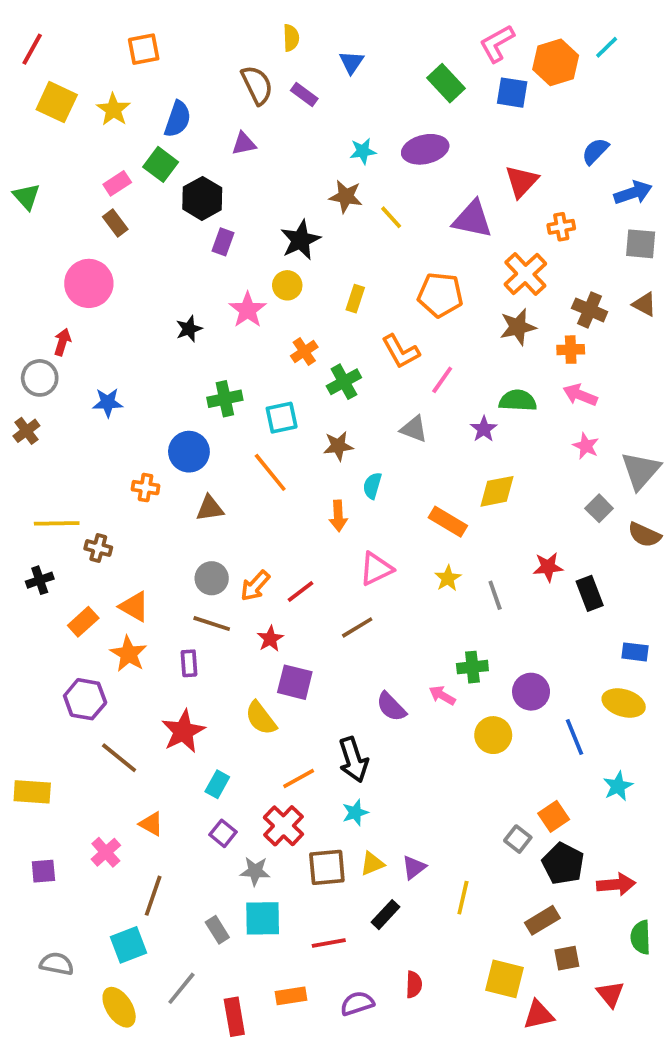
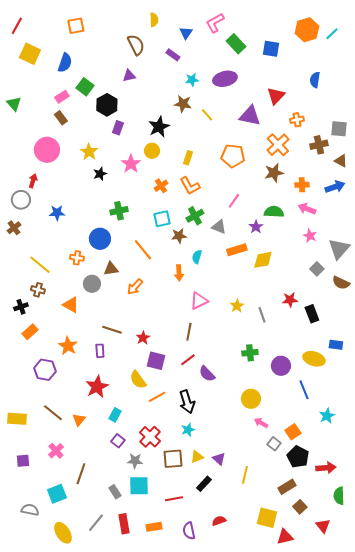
pink L-shape: (497, 43) -> (215, 23), moved
cyan line: (607, 47) -> (332, 34), moved
orange hexagon: (556, 62) -> (307, 30), moved
purple rectangle: (304, 94) -> (173, 55), moved
yellow star: (113, 110) -> (89, 152), moved
blue semicircle: (178, 119) -> (65, 63), moved
blue semicircle: (595, 151) -> (315, 80), turned -35
blue arrow: (633, 193) -> (335, 187), moved
brown cross: (590, 310) -> (319, 145), moved, turned -36
orange L-shape: (401, 351) -> (190, 186), moved
green cross: (344, 382) -> (195, 216), moved
cyan square: (282, 418) -> (162, 219), moved
orange rectangle: (448, 522) -> (237, 250), moved, turned -48
yellow line: (57, 523) -> (40, 265), moved, turned 40
brown cross: (98, 548) -> (38, 290), moved
gray circle: (212, 578) -> (92, 284), moved
orange arrow: (255, 586) -> (135, 287), moved
red line: (300, 591) -> (188, 360), moved
orange triangle: (134, 607) -> (71, 305), moved
orange rectangle: (83, 622) -> (30, 332), moved
brown line: (357, 627) -> (189, 332), turned -48
pink arrow: (442, 695) -> (261, 423), moved
yellow ellipse: (624, 703) -> (314, 359), moved
yellow circle: (493, 735) -> (251, 399), moved
brown line: (119, 758) -> (53, 413), moved
orange line: (299, 779) -> (157, 397), moved
orange triangle: (151, 824) -> (79, 420), moved, turned 40
purple triangle: (414, 867) -> (219, 459), turned -40
cyan square: (129, 945) -> (57, 494), moved
brown square: (567, 958) -> (300, 507), turned -32
red semicircle: (414, 985) -> (219, 521), turned -112
purple semicircle: (357, 1003) -> (189, 531), turned -84
red rectangle: (234, 1017) -> (124, 524), moved

